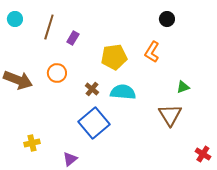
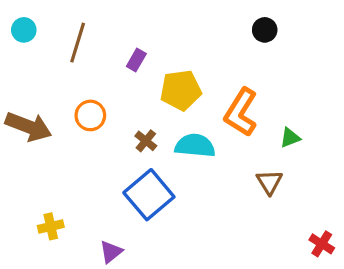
purple rectangle: (73, 38) -> (136, 60), moved
orange L-shape: (152, 52) -> (241, 112), moved, size x1.4
brown triangle: (170, 115) -> (269, 182), size x0.7

